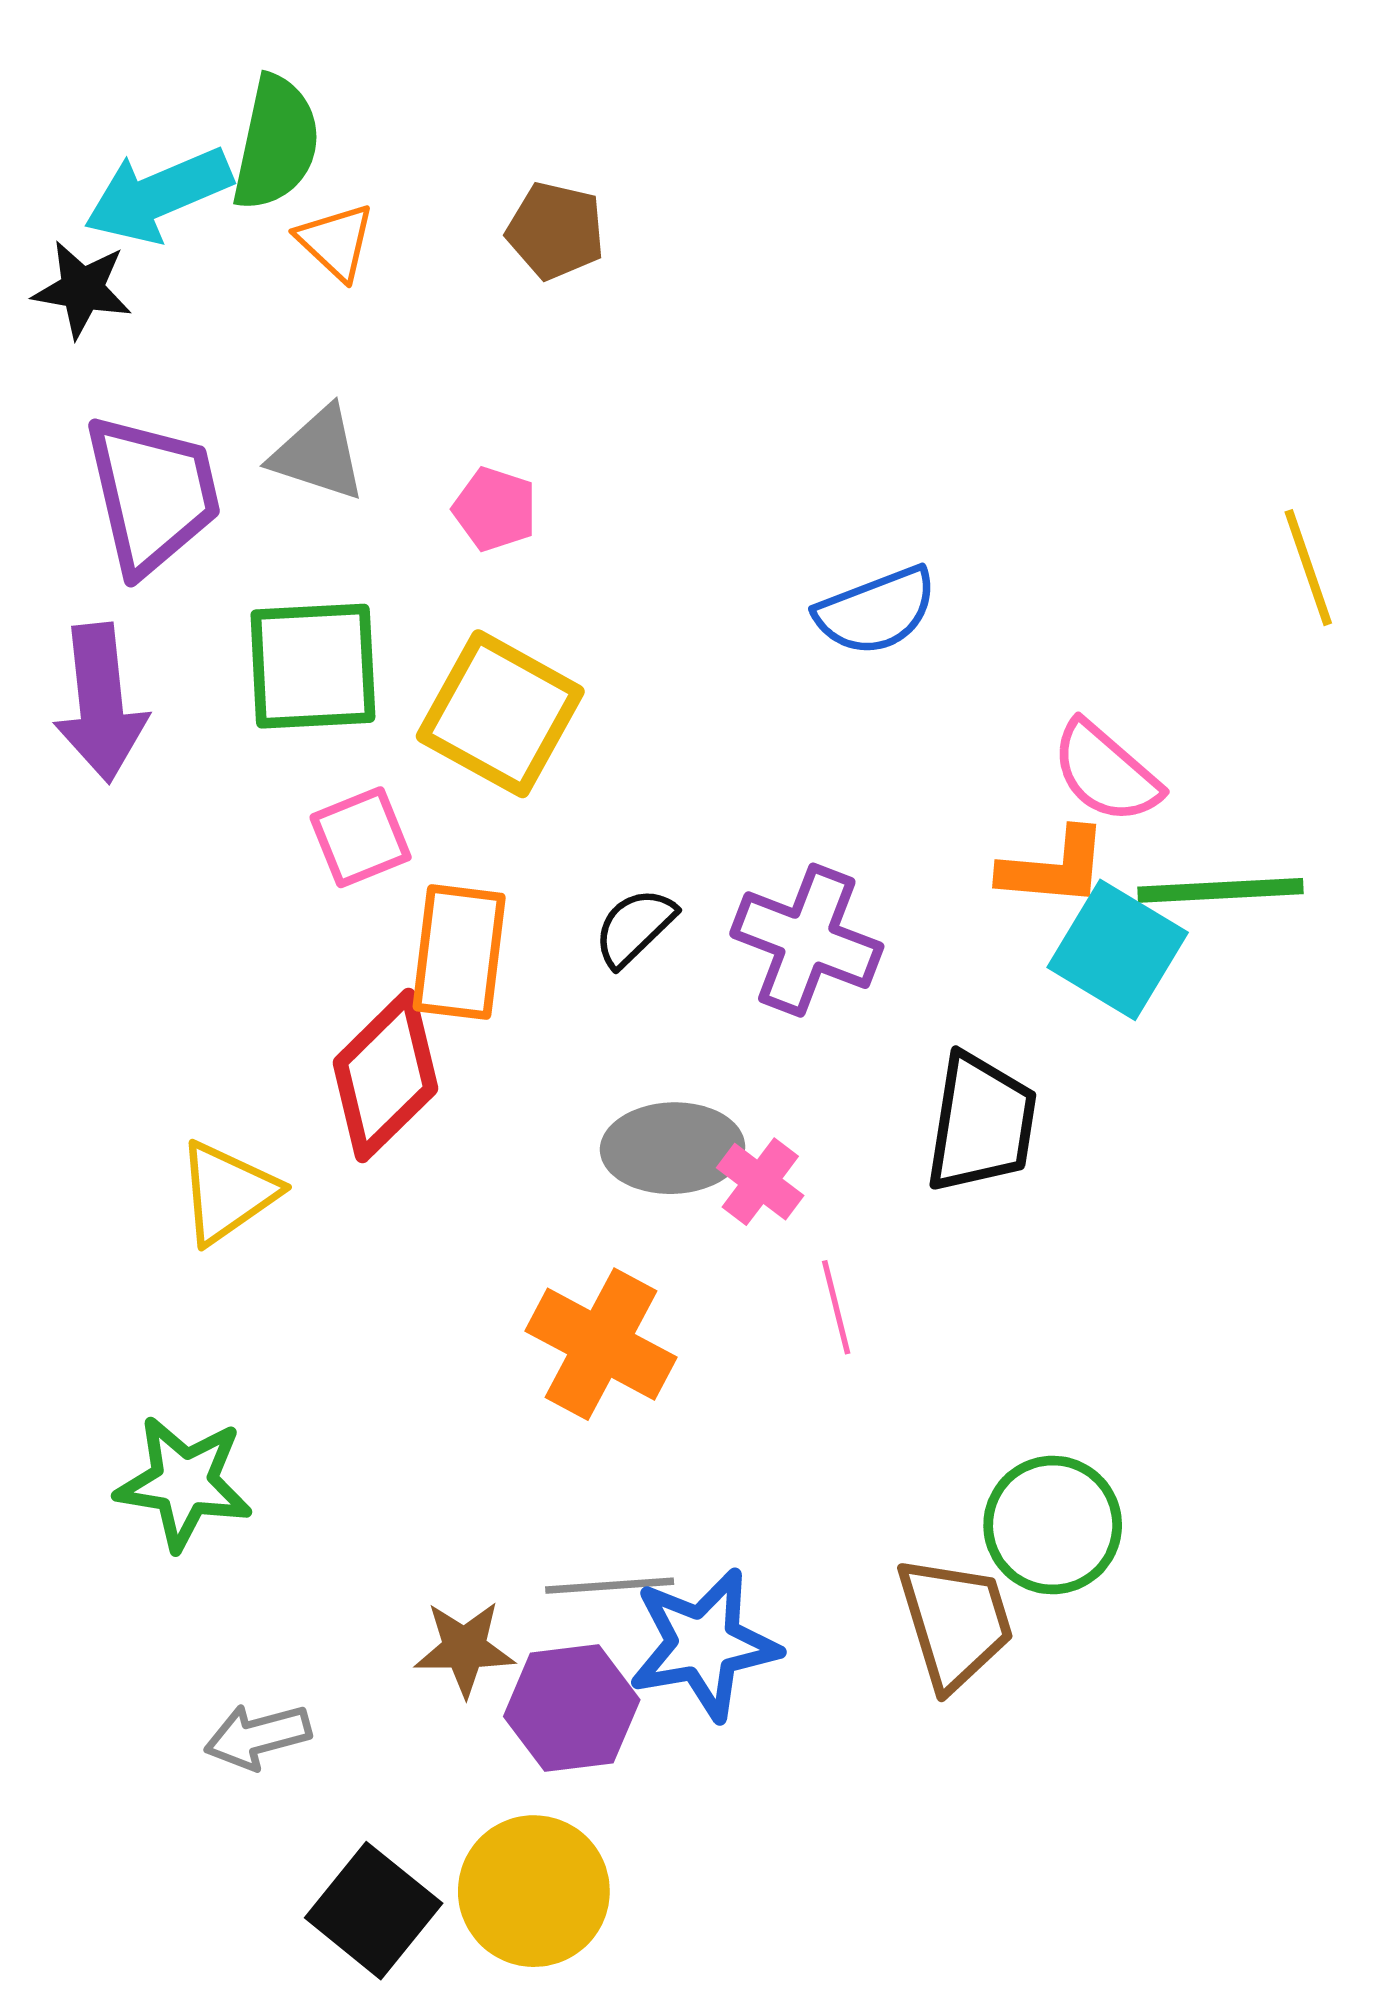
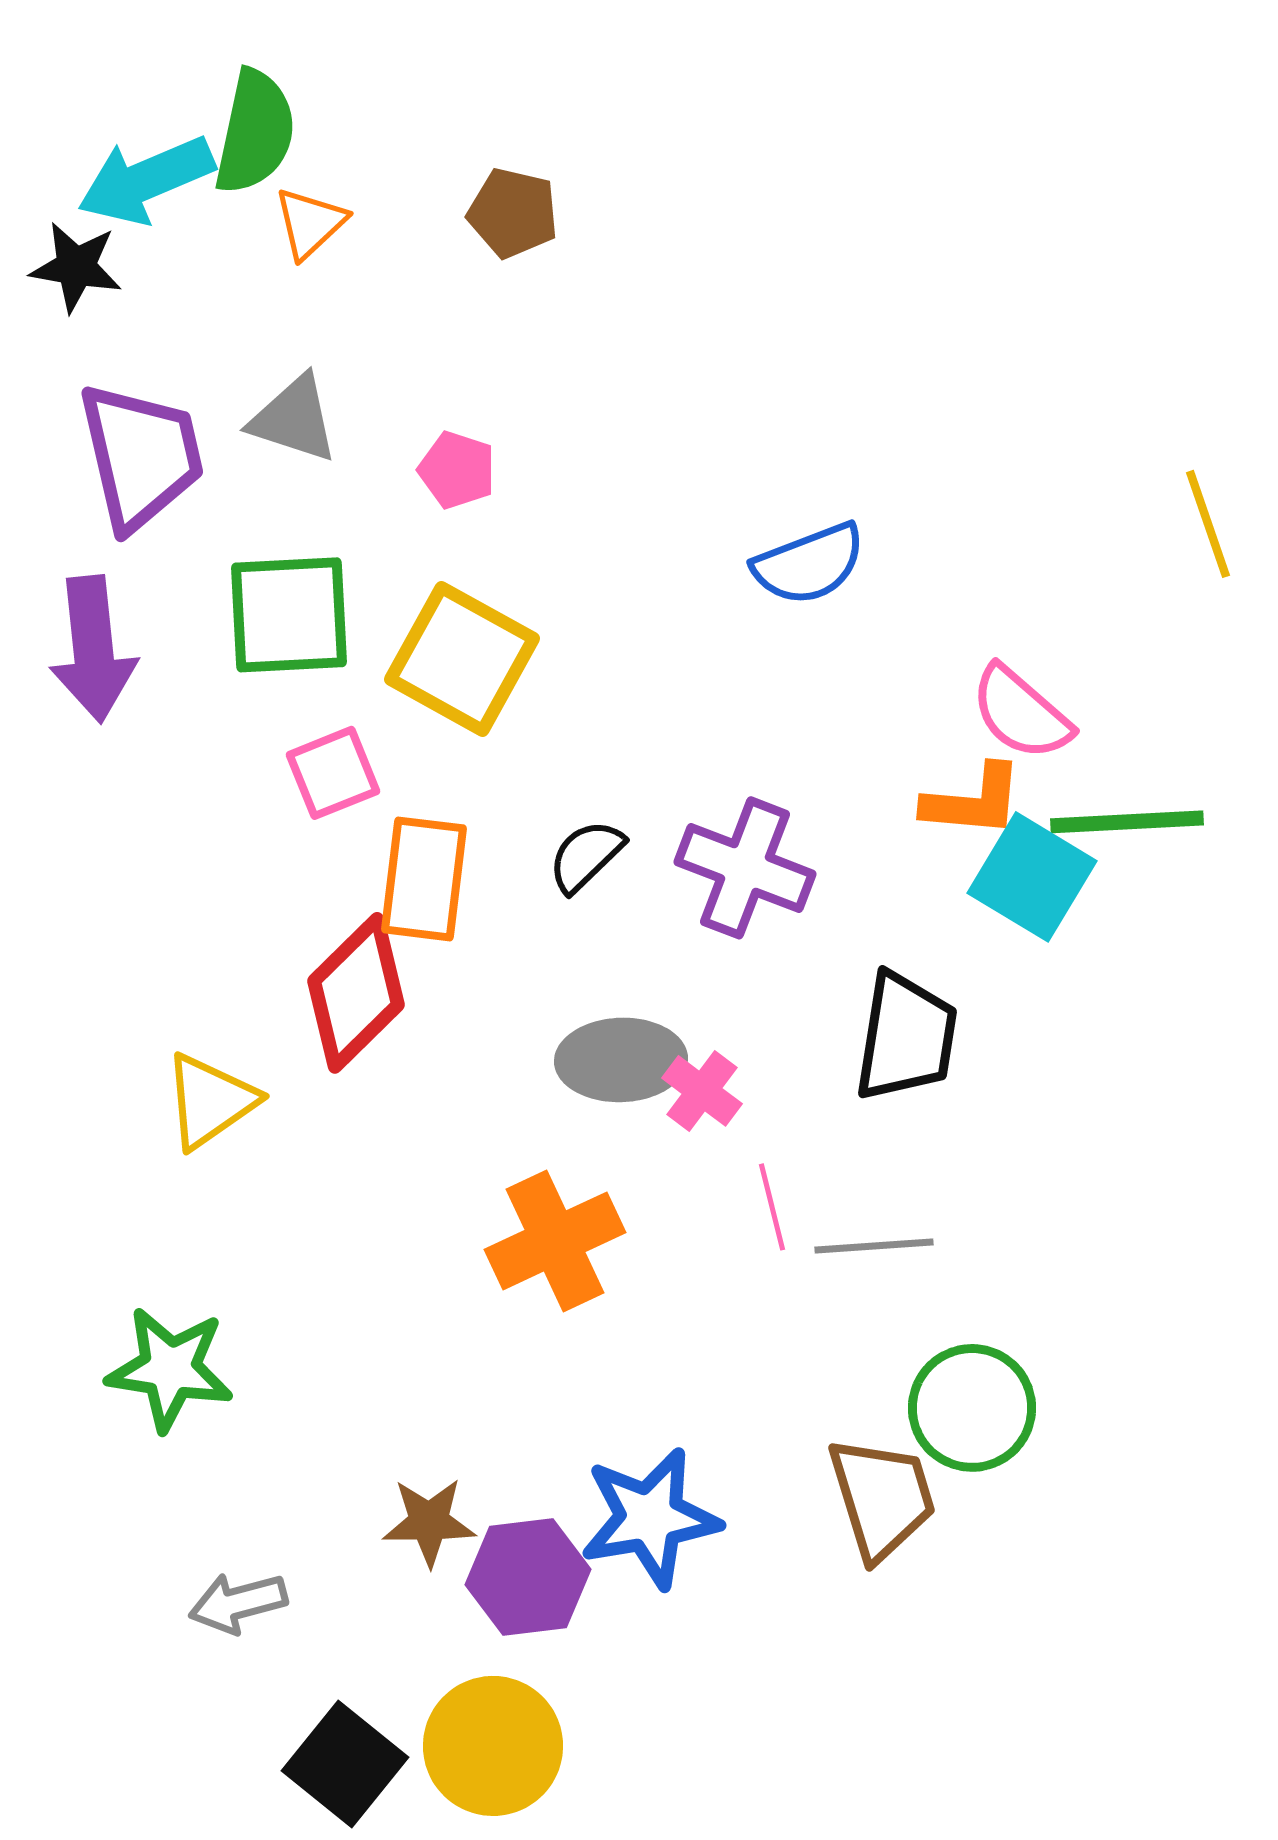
orange triangle: (336, 242) -> (310, 223), turned 34
orange cross: (601, 1344) -> (555, 1241), turned 37
gray line: (610, 1586) -> (874, 1246), moved

